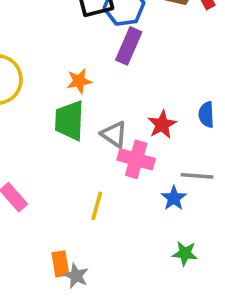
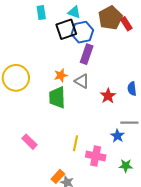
gray triangle: (114, 134) -> (82, 81), moved
pink cross: (136, 159) -> (96, 156), moved
orange rectangle: (60, 264) -> (58, 176), turned 56

